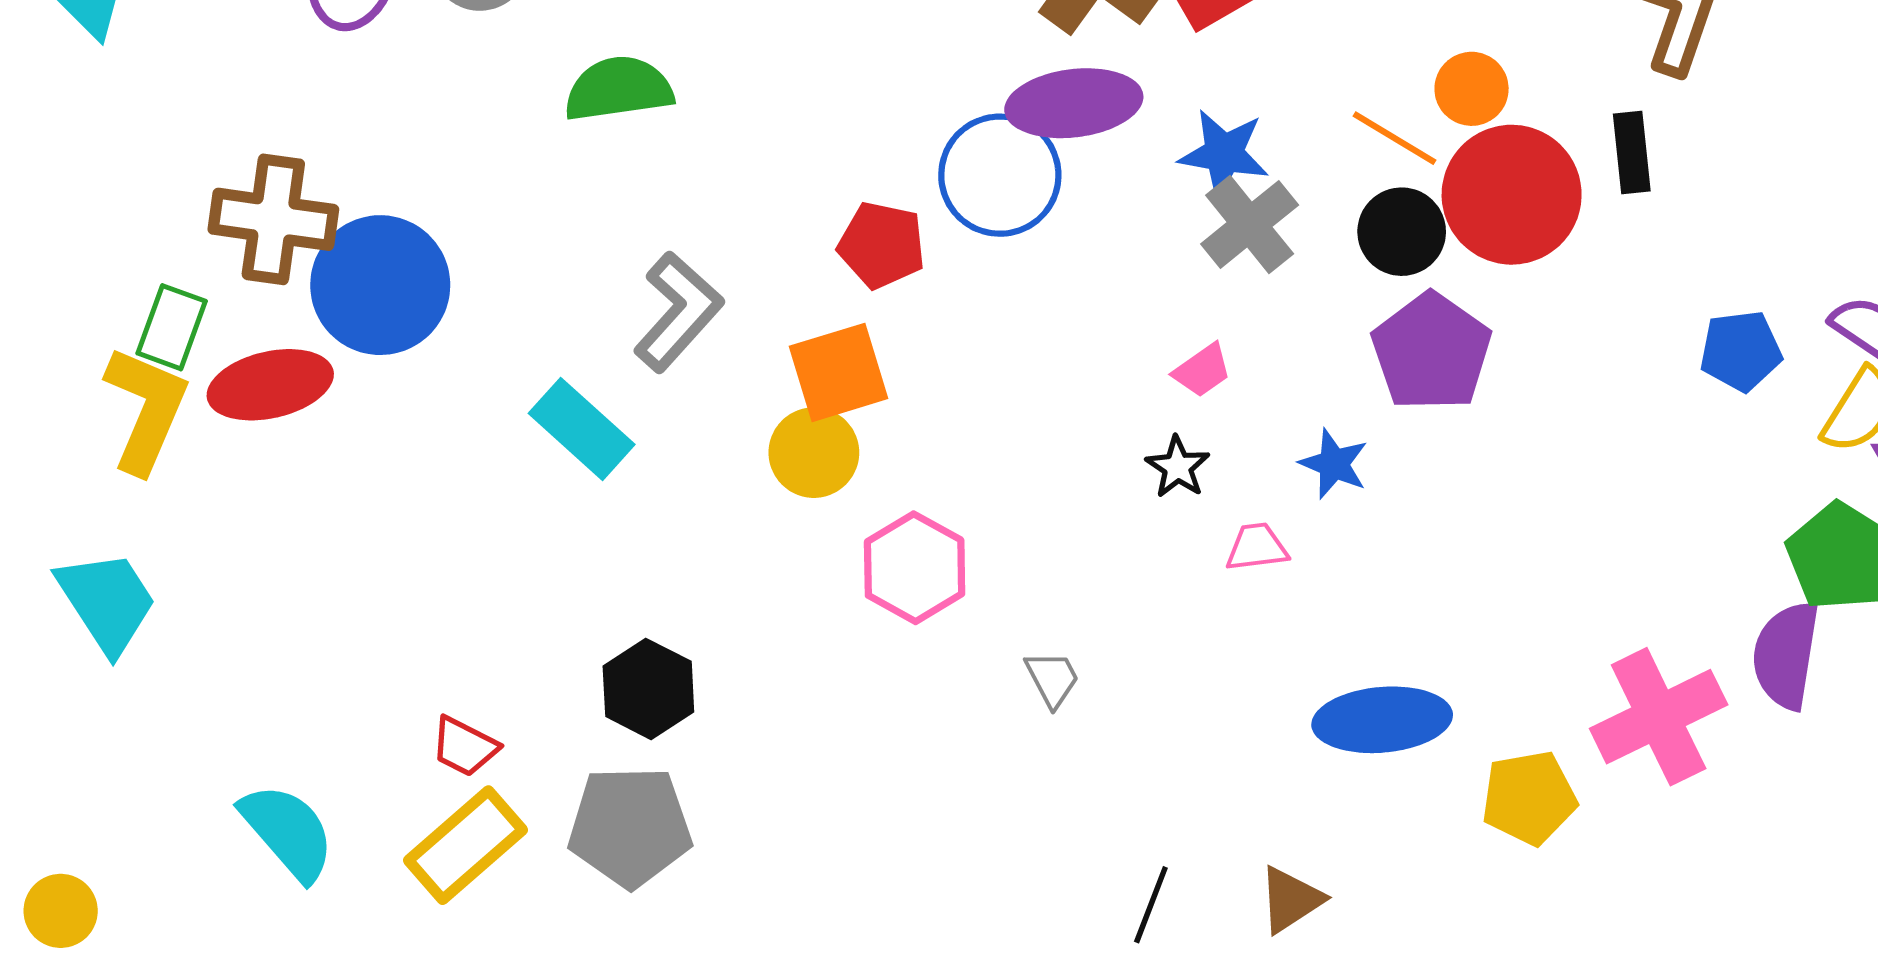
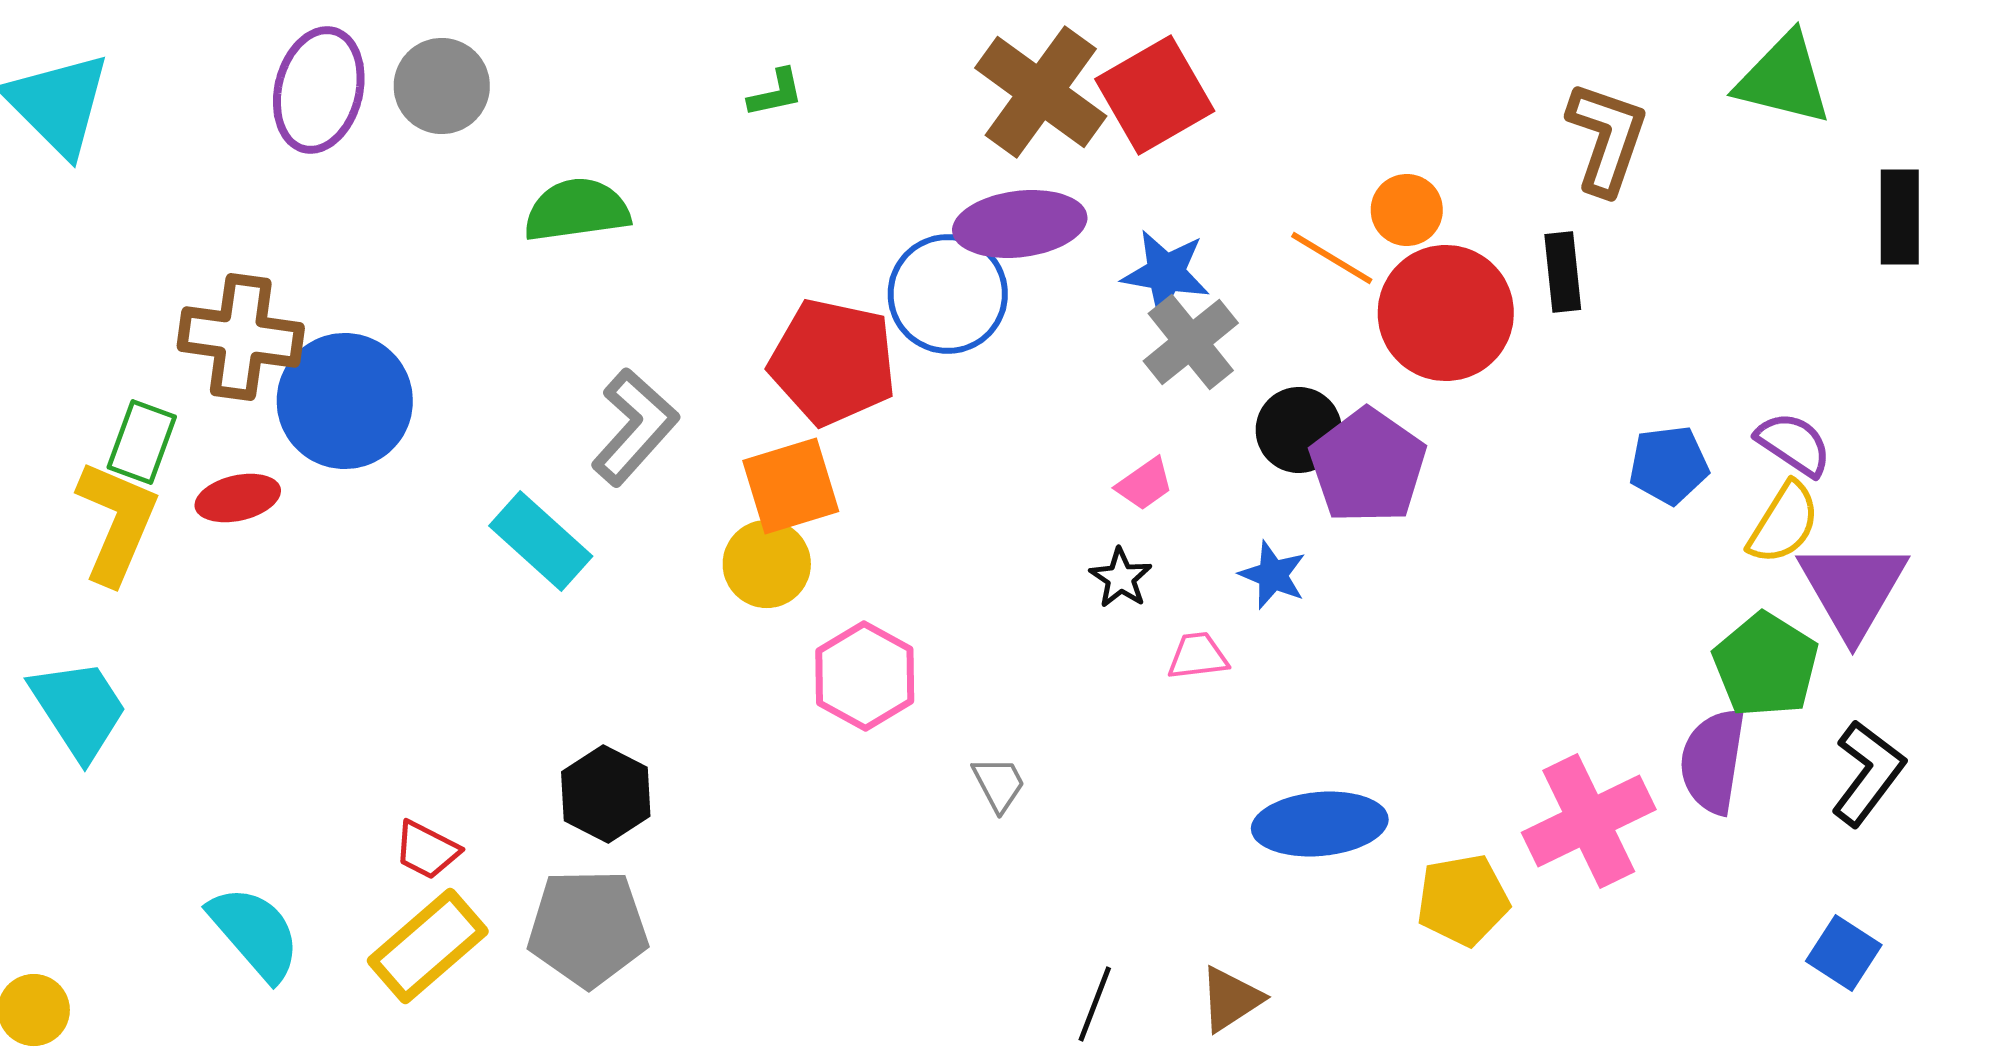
black circle: (1402, 232) -> (1299, 430), moved
red pentagon: (882, 245) -> (833, 362), size x1.5
red ellipse: (270, 385) -> (238, 498), size x0.7

